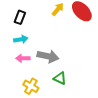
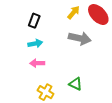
gray arrow: (48, 56) -> (80, 38), moved

